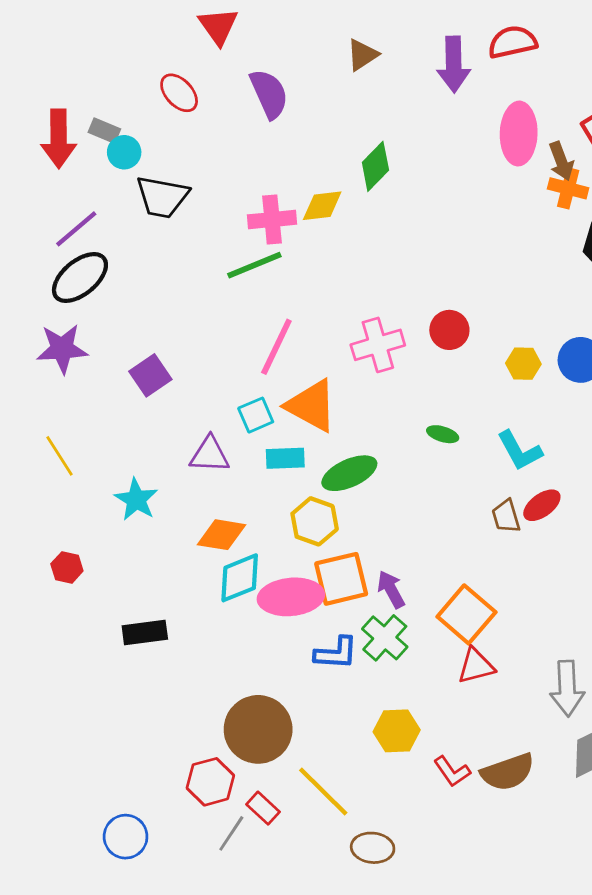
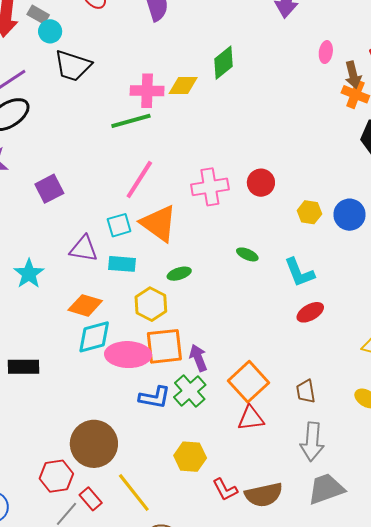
pink ellipse: (519, 134) -> (326, 52), size x0.5
cyan rectangle: (285, 458) -> (122, 264), moved
green ellipse: (349, 473) -> (179, 274), size x0.6
brown trapezoid: (506, 516) -> (306, 391), moved

